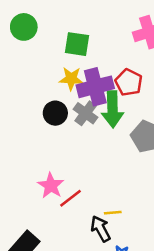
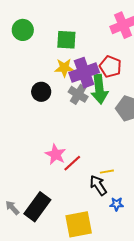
black circle: (55, 113) -> (41, 92), moved

